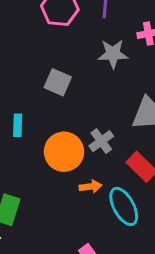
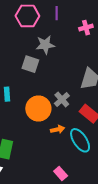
gray star: (113, 54) -> (45, 45), moved

